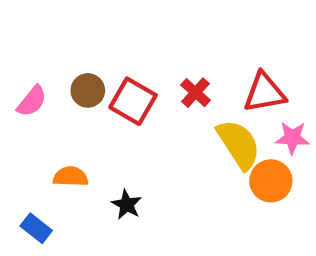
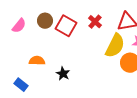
yellow semicircle: (239, 144) -> (115, 46), turned 60

